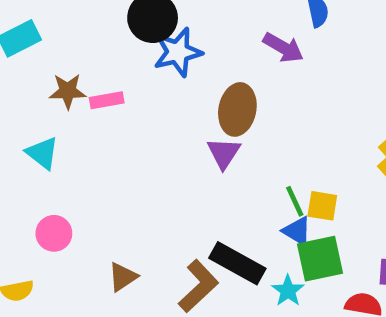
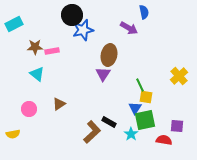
cyan triangle: (42, 153) -> (37, 74), moved
green line: (295, 201) -> (140, 85), moved
blue triangle: (297, 231) -> (135, 108), turned 32
black rectangle: (237, 263) -> (109, 122), size x0.6
brown triangle: (123, 277) -> (59, 104), moved

